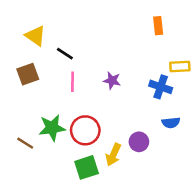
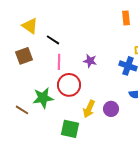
red circle: (85, 130) -> (69, 85), moved
yellow arrow: (113, 155) -> (89, 109), moved
green square: (87, 167) -> (70, 129), turned 30

